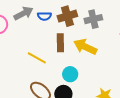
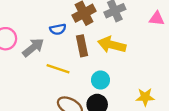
gray arrow: (23, 13) -> (33, 47), moved
blue semicircle: (44, 16) -> (58, 29), moved

